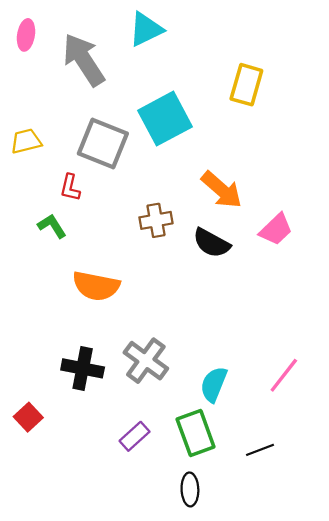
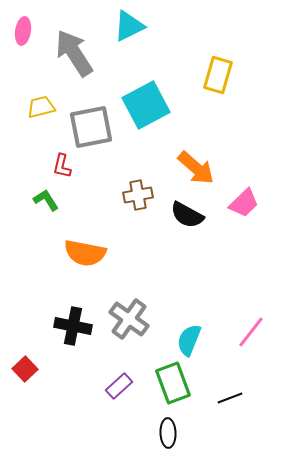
yellow trapezoid: (26, 141) -> (41, 107), moved
gray square: (103, 143) -> (91, 127), turned -33

